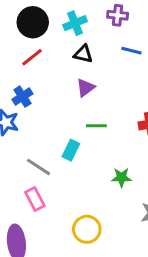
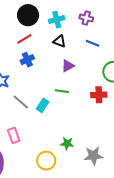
purple triangle: (85, 88) -> (68, 66), moved
blue cross: (22, 97) -> (27, 60), moved
gray line: (38, 167) -> (21, 102), moved
green star: (121, 177) -> (67, 144), moved

